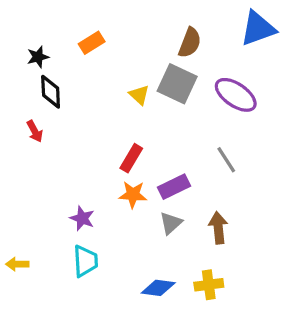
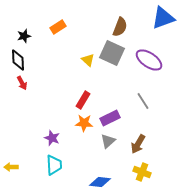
black diamond: (51, 92) -> (18, 60), moved
brown arrow: (218, 228) -> (138, 144), turned -144
yellow cross: (209, 285) -> (142, 172), moved, turned 30

